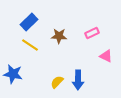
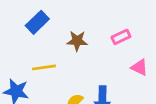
yellow line: (30, 45) -> (44, 67), moved, turned -42

